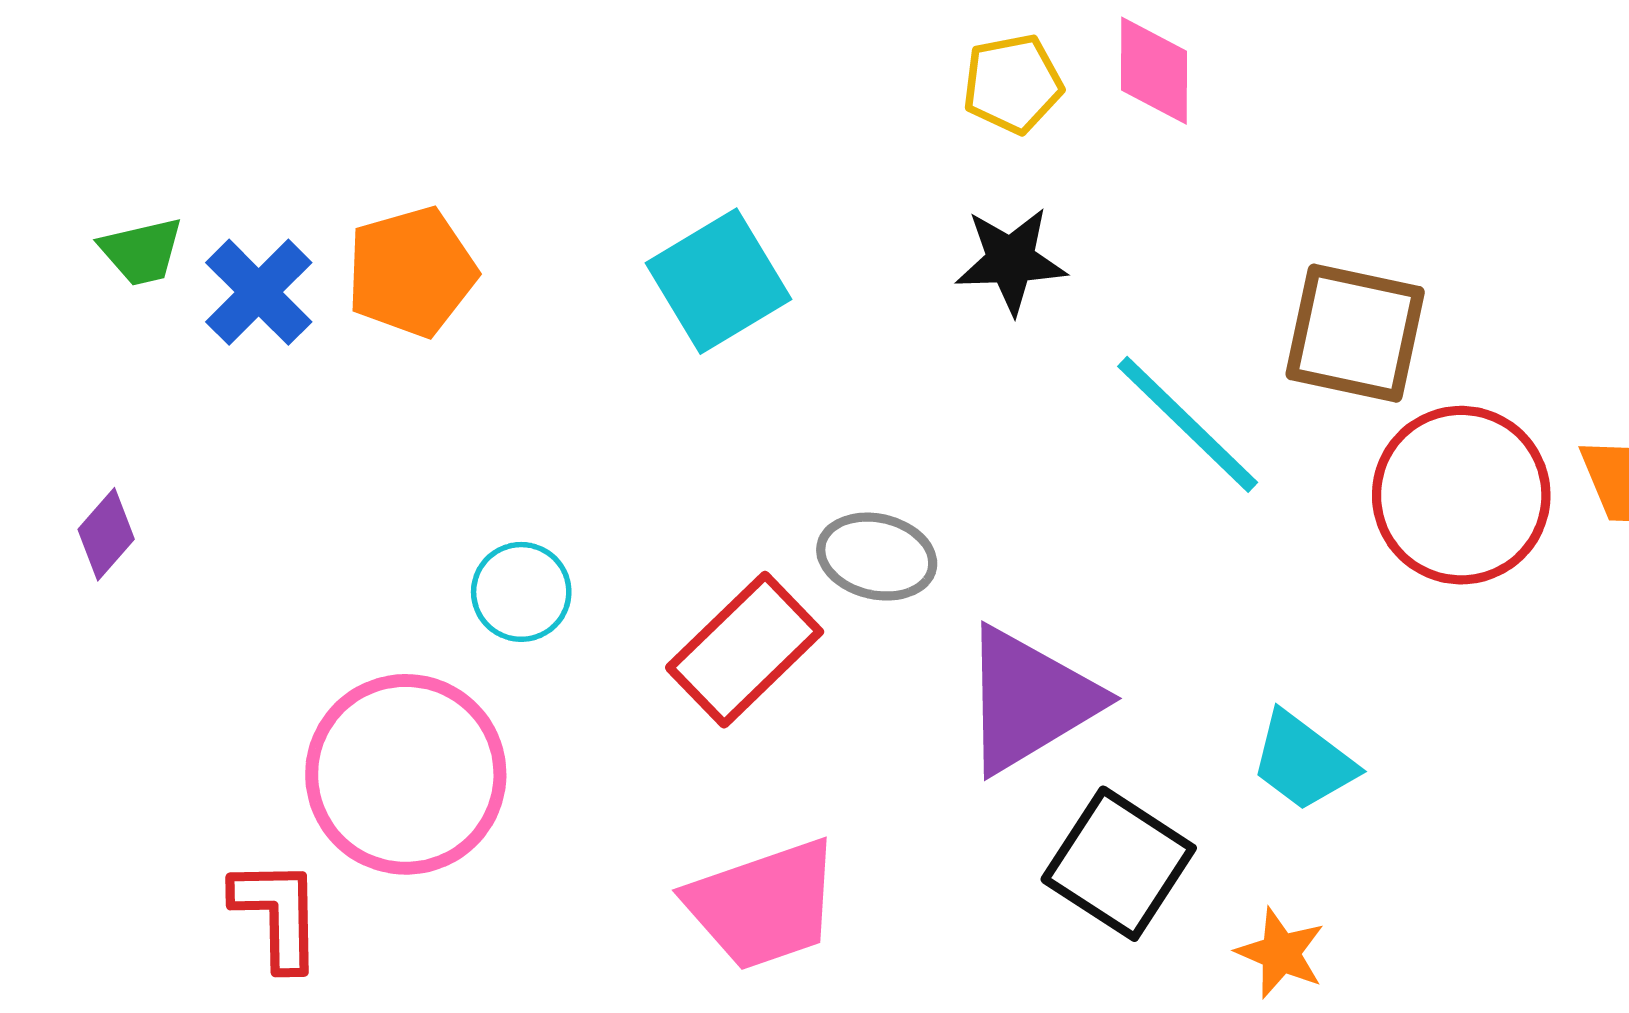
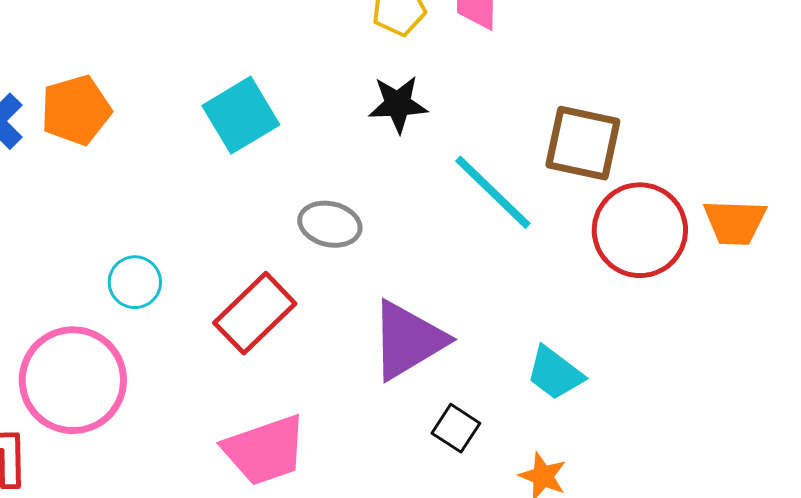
gray ellipse: (877, 557) -> (330, 224), moved
black square: (1119, 864) -> (456, 428), size x0.6

